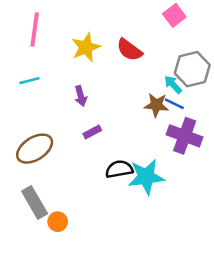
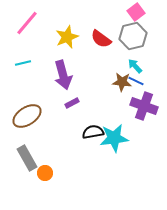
pink line: (35, 29) -> (27, 23), turned 32
gray hexagon: (192, 69) -> (133, 36), moved
purple arrow: (81, 96) -> (63, 75), size x1.8

